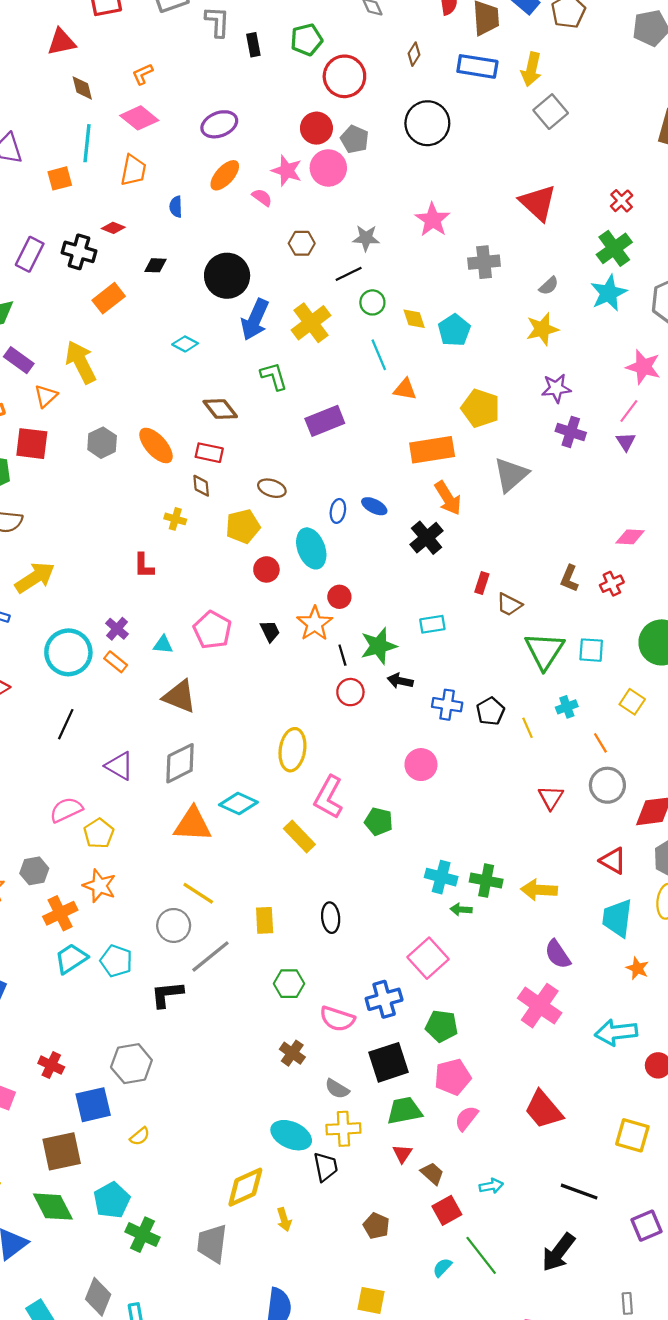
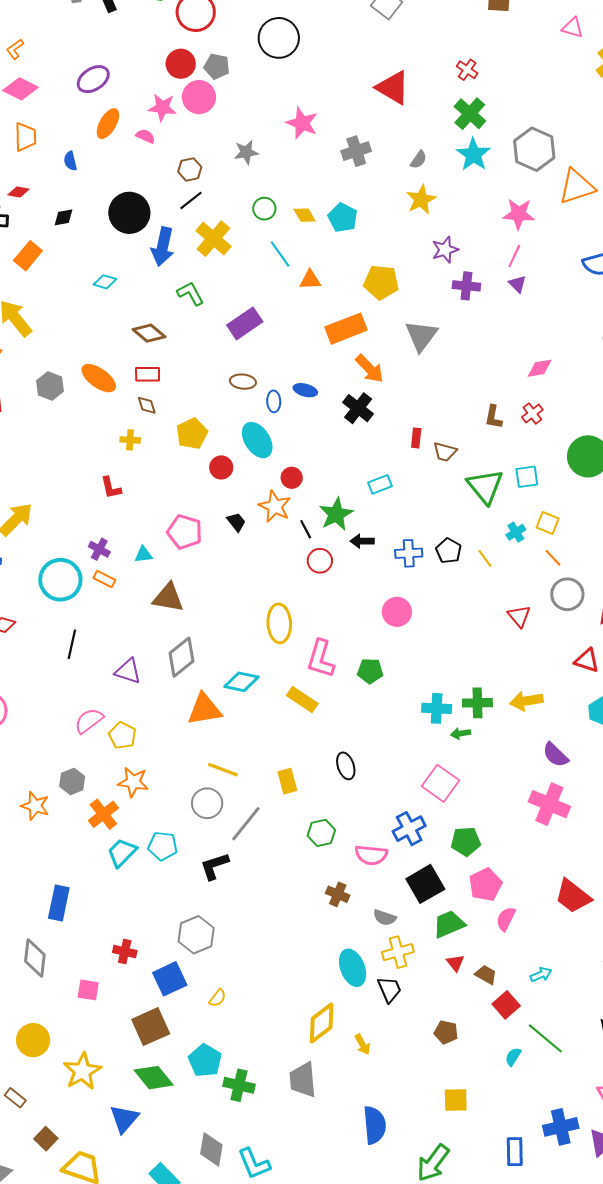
black line: (349, 274) -> (191, 200), moved
brown ellipse: (272, 488) -> (243, 382), moved
yellow square: (632, 702) -> (548, 523), moved
cyan ellipse: (291, 1135) -> (353, 968), turned 57

